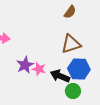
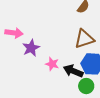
purple star: (25, 65) -> (31, 48), moved

